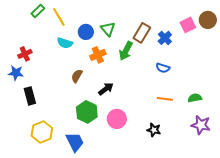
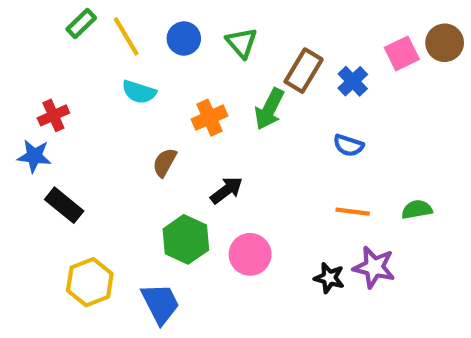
green triangle: (108, 29) -> (242, 43), moved
blue circle: (86, 32) -> (184, 38), moved
black rectangle: (30, 96) -> (64, 205), turned -36
purple star: (201, 125) -> (374, 267), moved

